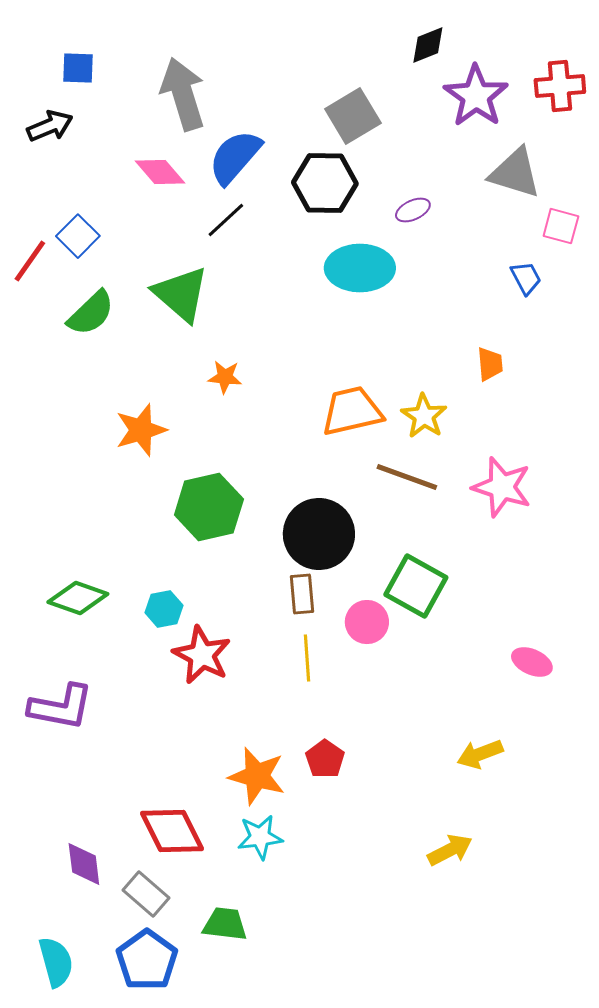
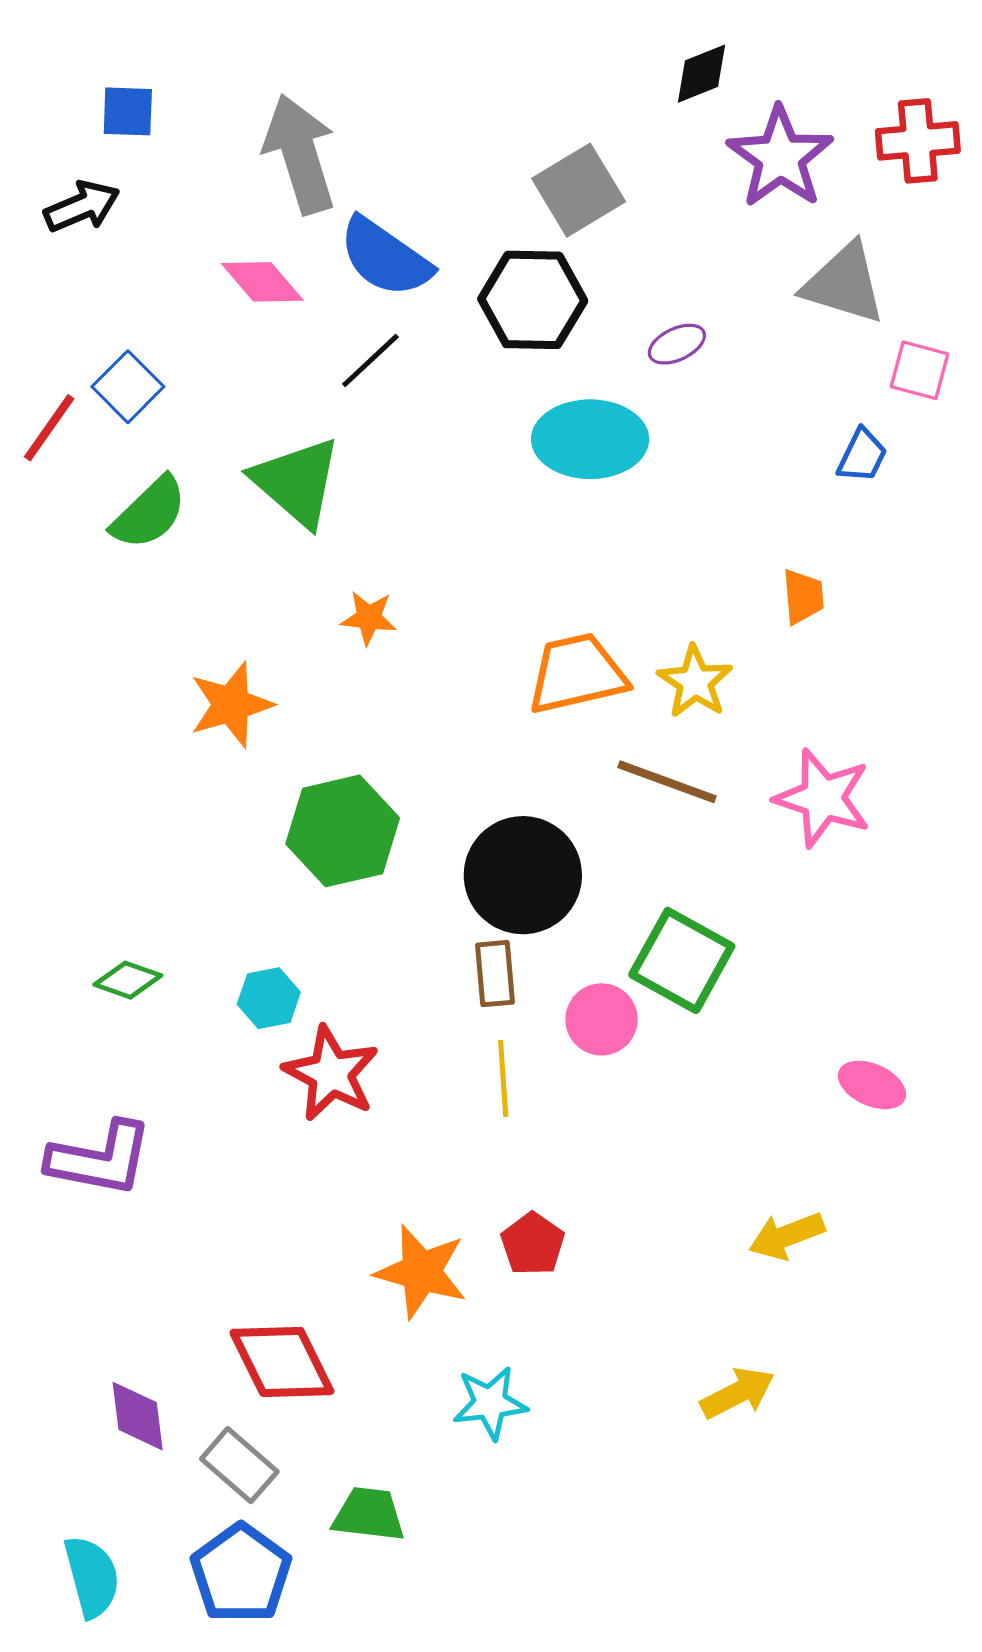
blue semicircle: (235, 157) -> (385, 257), turned -96
blue trapezoid: (526, 278) -> (862, 456), turned 54
green diamond: (78, 598) -> (128, 980), size x0.7
cyan star: (260, 837) -> (490, 1403), moved

